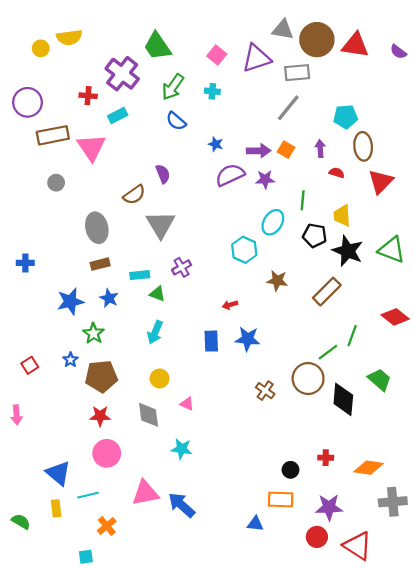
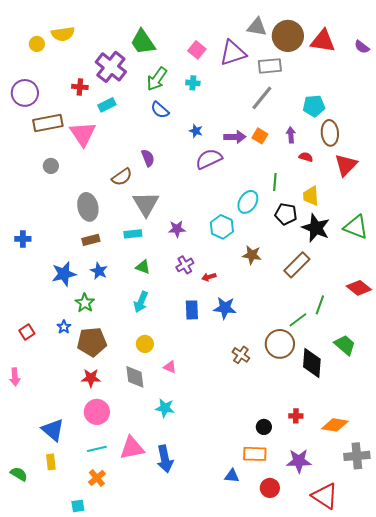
purple star: (265, 179) -> (177, 229), moved
purple cross: (182, 267) -> (185, 265), moved
cyan rectangle: (140, 275) -> (133, 234), moved
cyan line: (88, 495) -> (97, 449), moved
blue arrow: (182, 505) -> (165, 459), turned -144
red circle: (317, 537) -> (270, 488), moved

